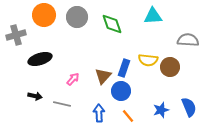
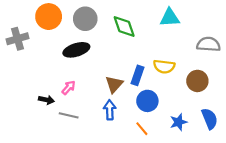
black ellipse: (40, 59) -> (76, 50), moved
brown circle: (170, 67) -> (197, 81), moved
pink arrow: (73, 79) -> (69, 88), moved
blue circle: (121, 91) -> (147, 101), moved
black arrow: (35, 96) -> (46, 100), moved
blue arrow: (99, 113) -> (110, 110), moved

